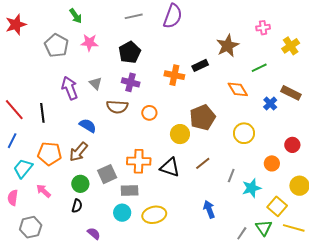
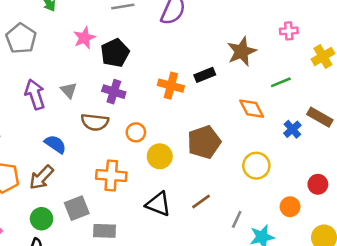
pink star: (89, 43) -> (84, 38), moved, turned -30
yellow circle: (180, 134) -> (160, 156), moved
orange cross: (139, 161) -> (111, 176), moved

